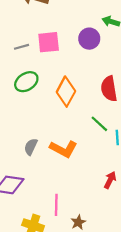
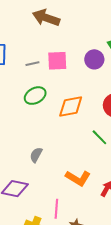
orange diamond: (66, 92) -> (71, 106), turned 48
orange L-shape: (63, 149) -> (78, 178), moved

